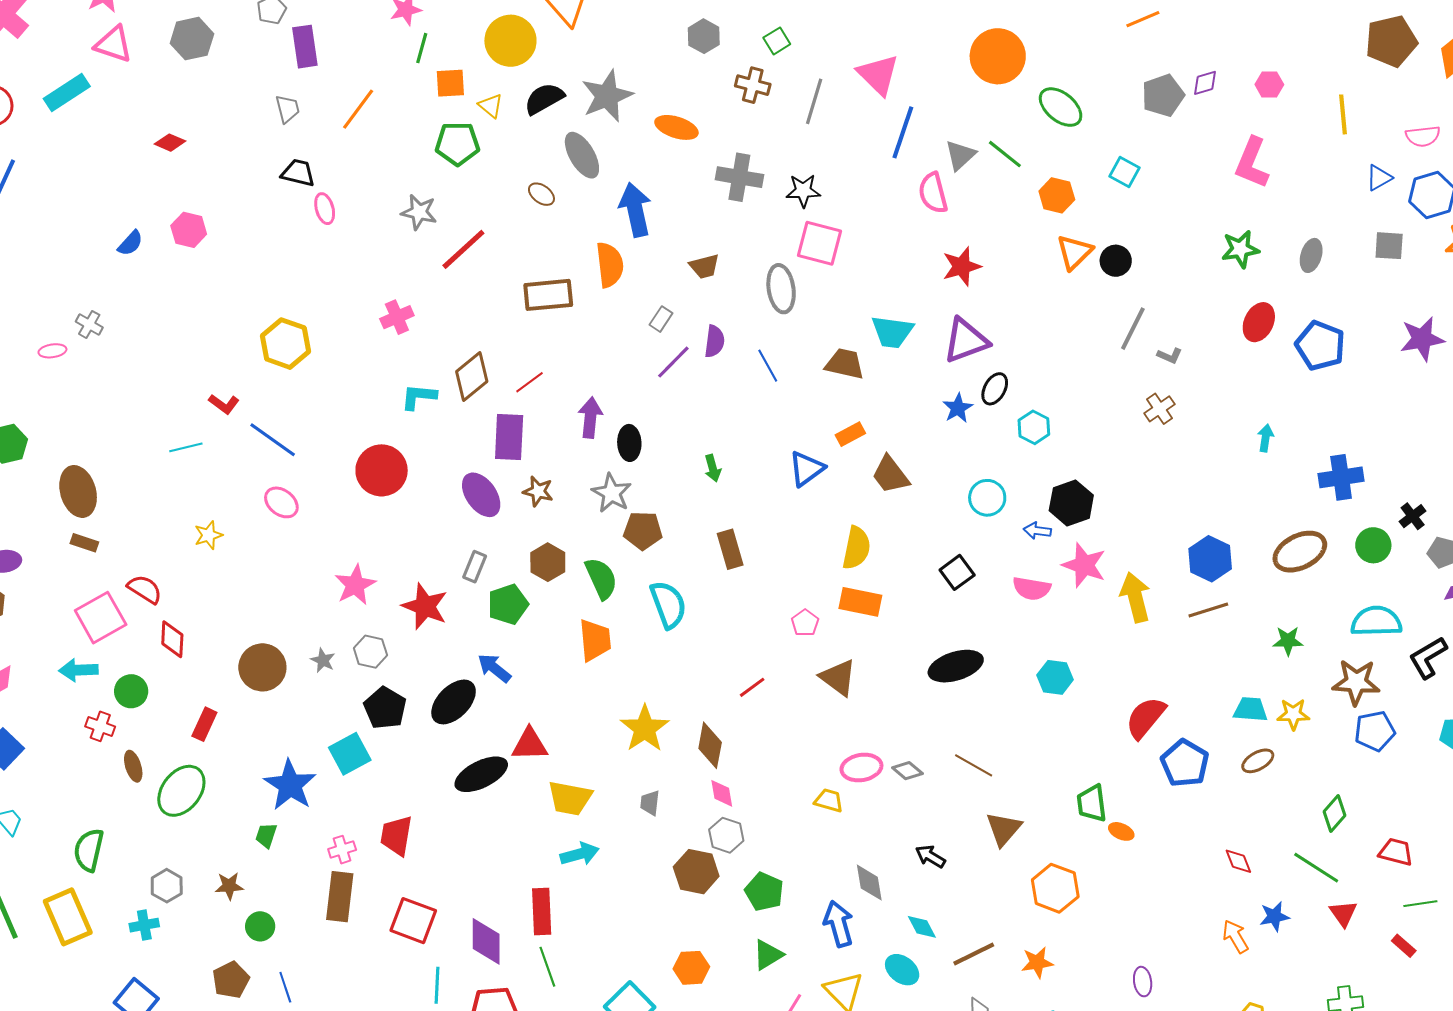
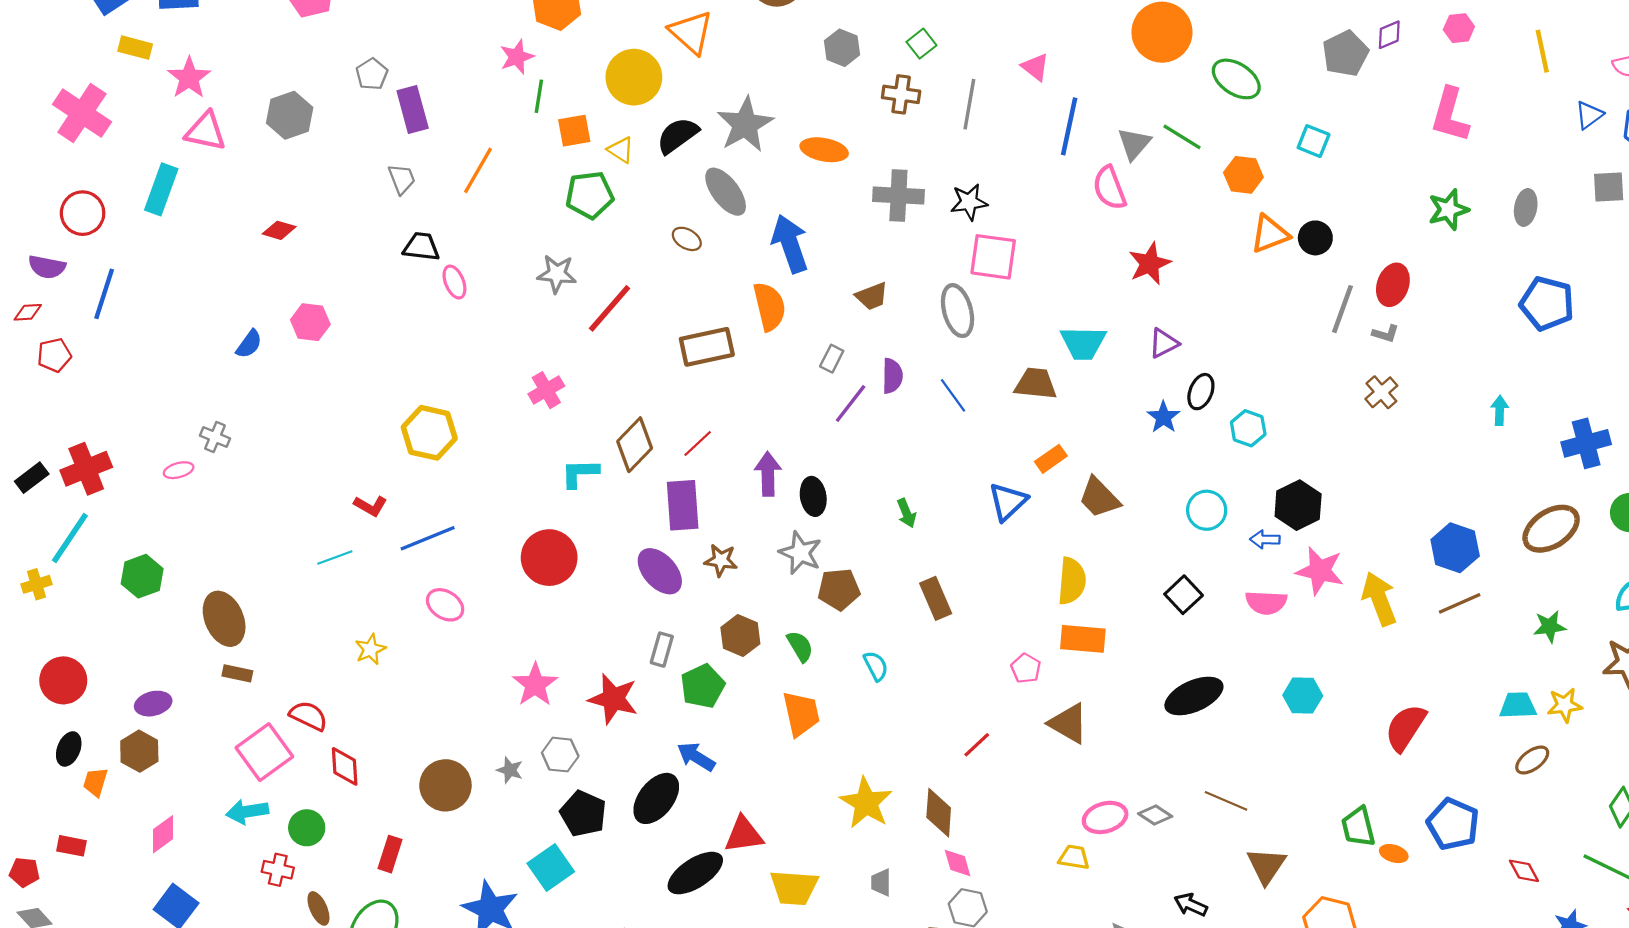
pink triangle: (878, 75) -> (1035, 67), size x0.6
cyan rectangle: (67, 92) -> (161, 189), turned -30
orange triangle: (1074, 252) -> (1270, 234), turned 30
red ellipse: (1259, 322) -> (1393, 285), moved
purple triangle: (966, 341) -> (1164, 343), size x0.6
blue line: (273, 440) -> (428, 538), turned -51
green semicircle: (601, 578) -> (800, 646), size x0.7
cyan semicircle: (668, 605) -> (876, 666), size x0.6
blue pentagon: (1185, 763) -> (1453, 824), moved

